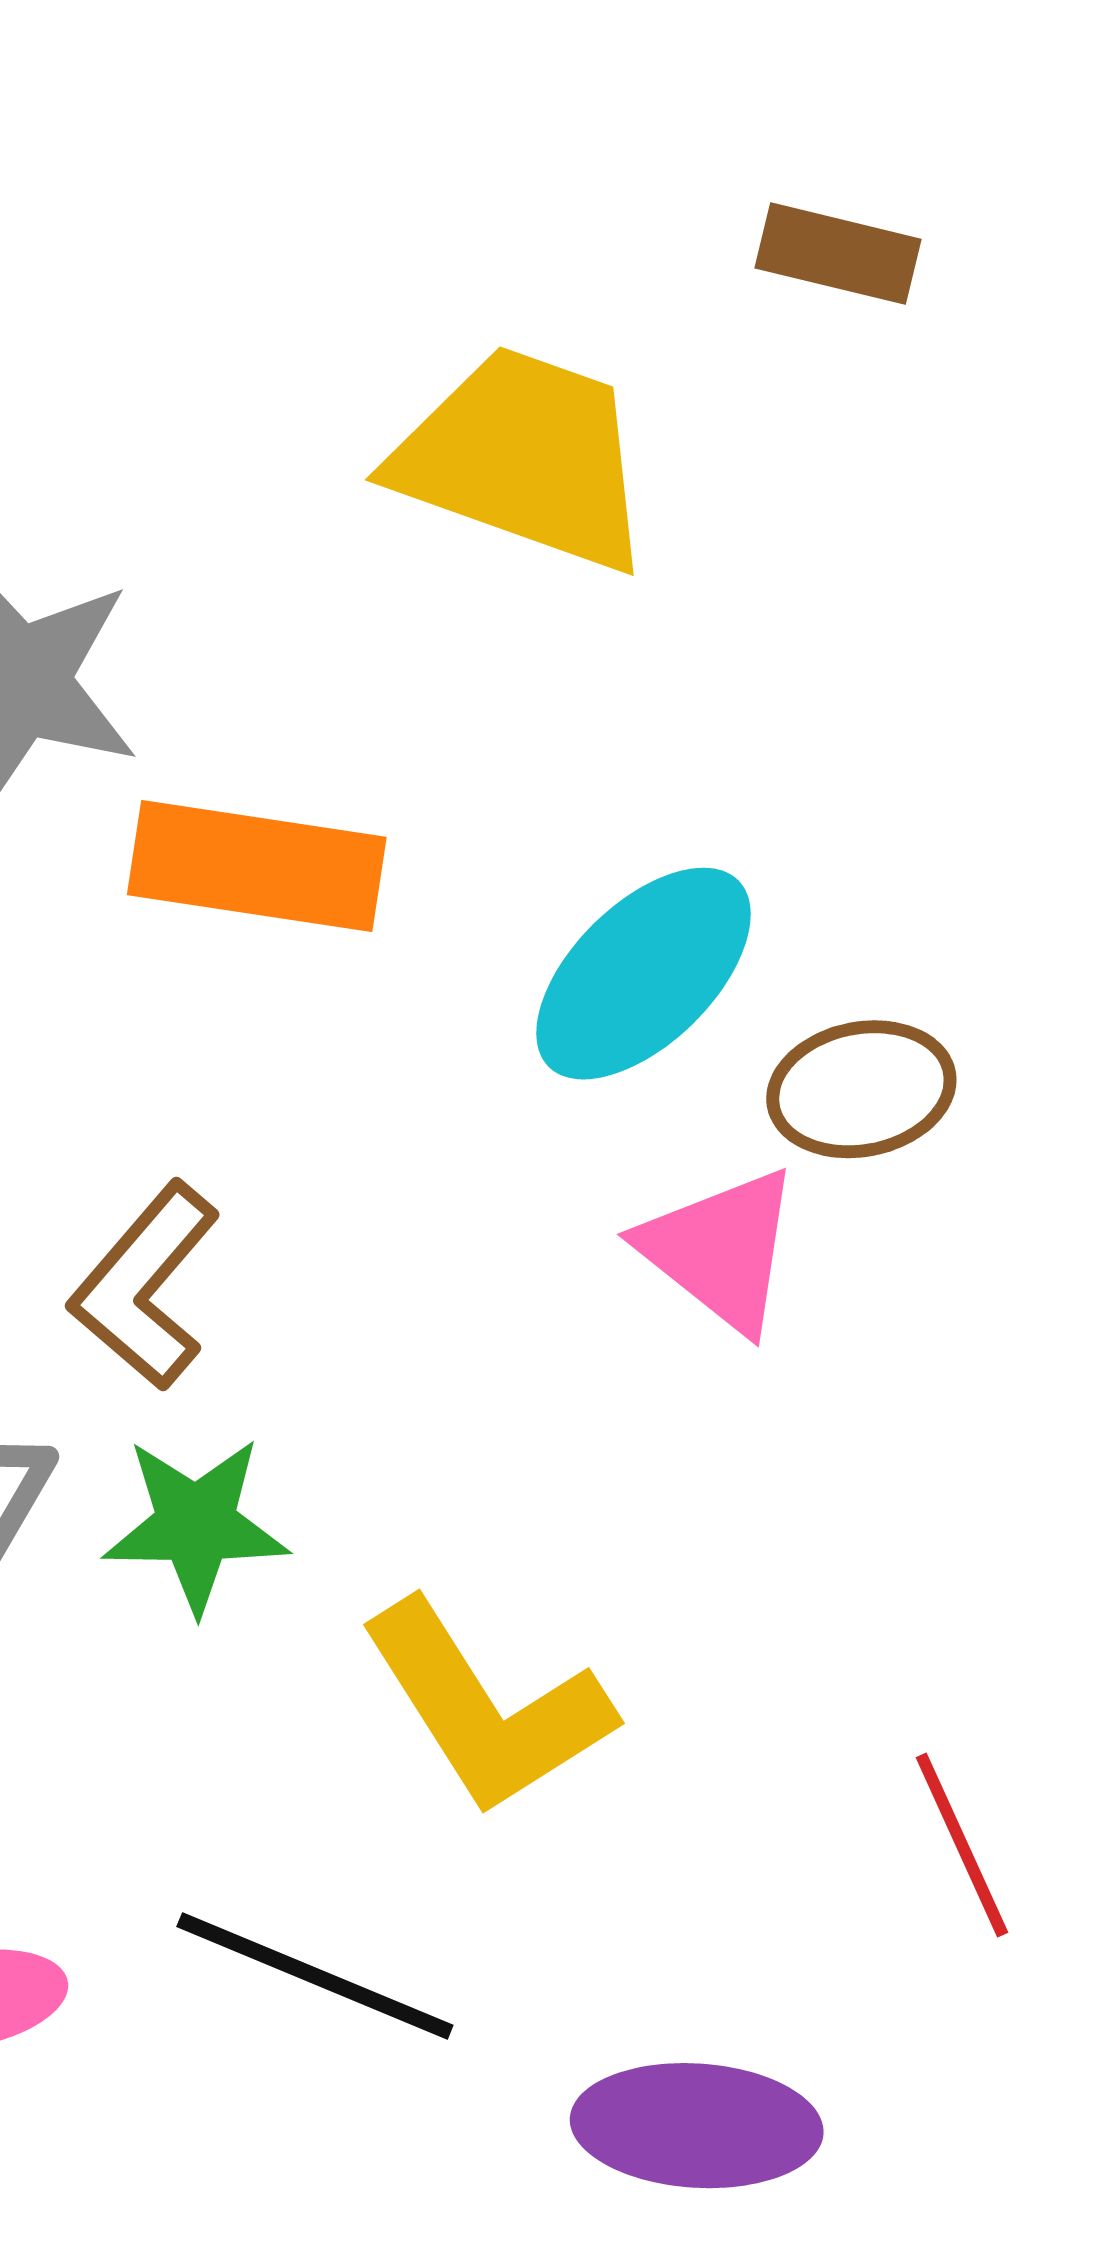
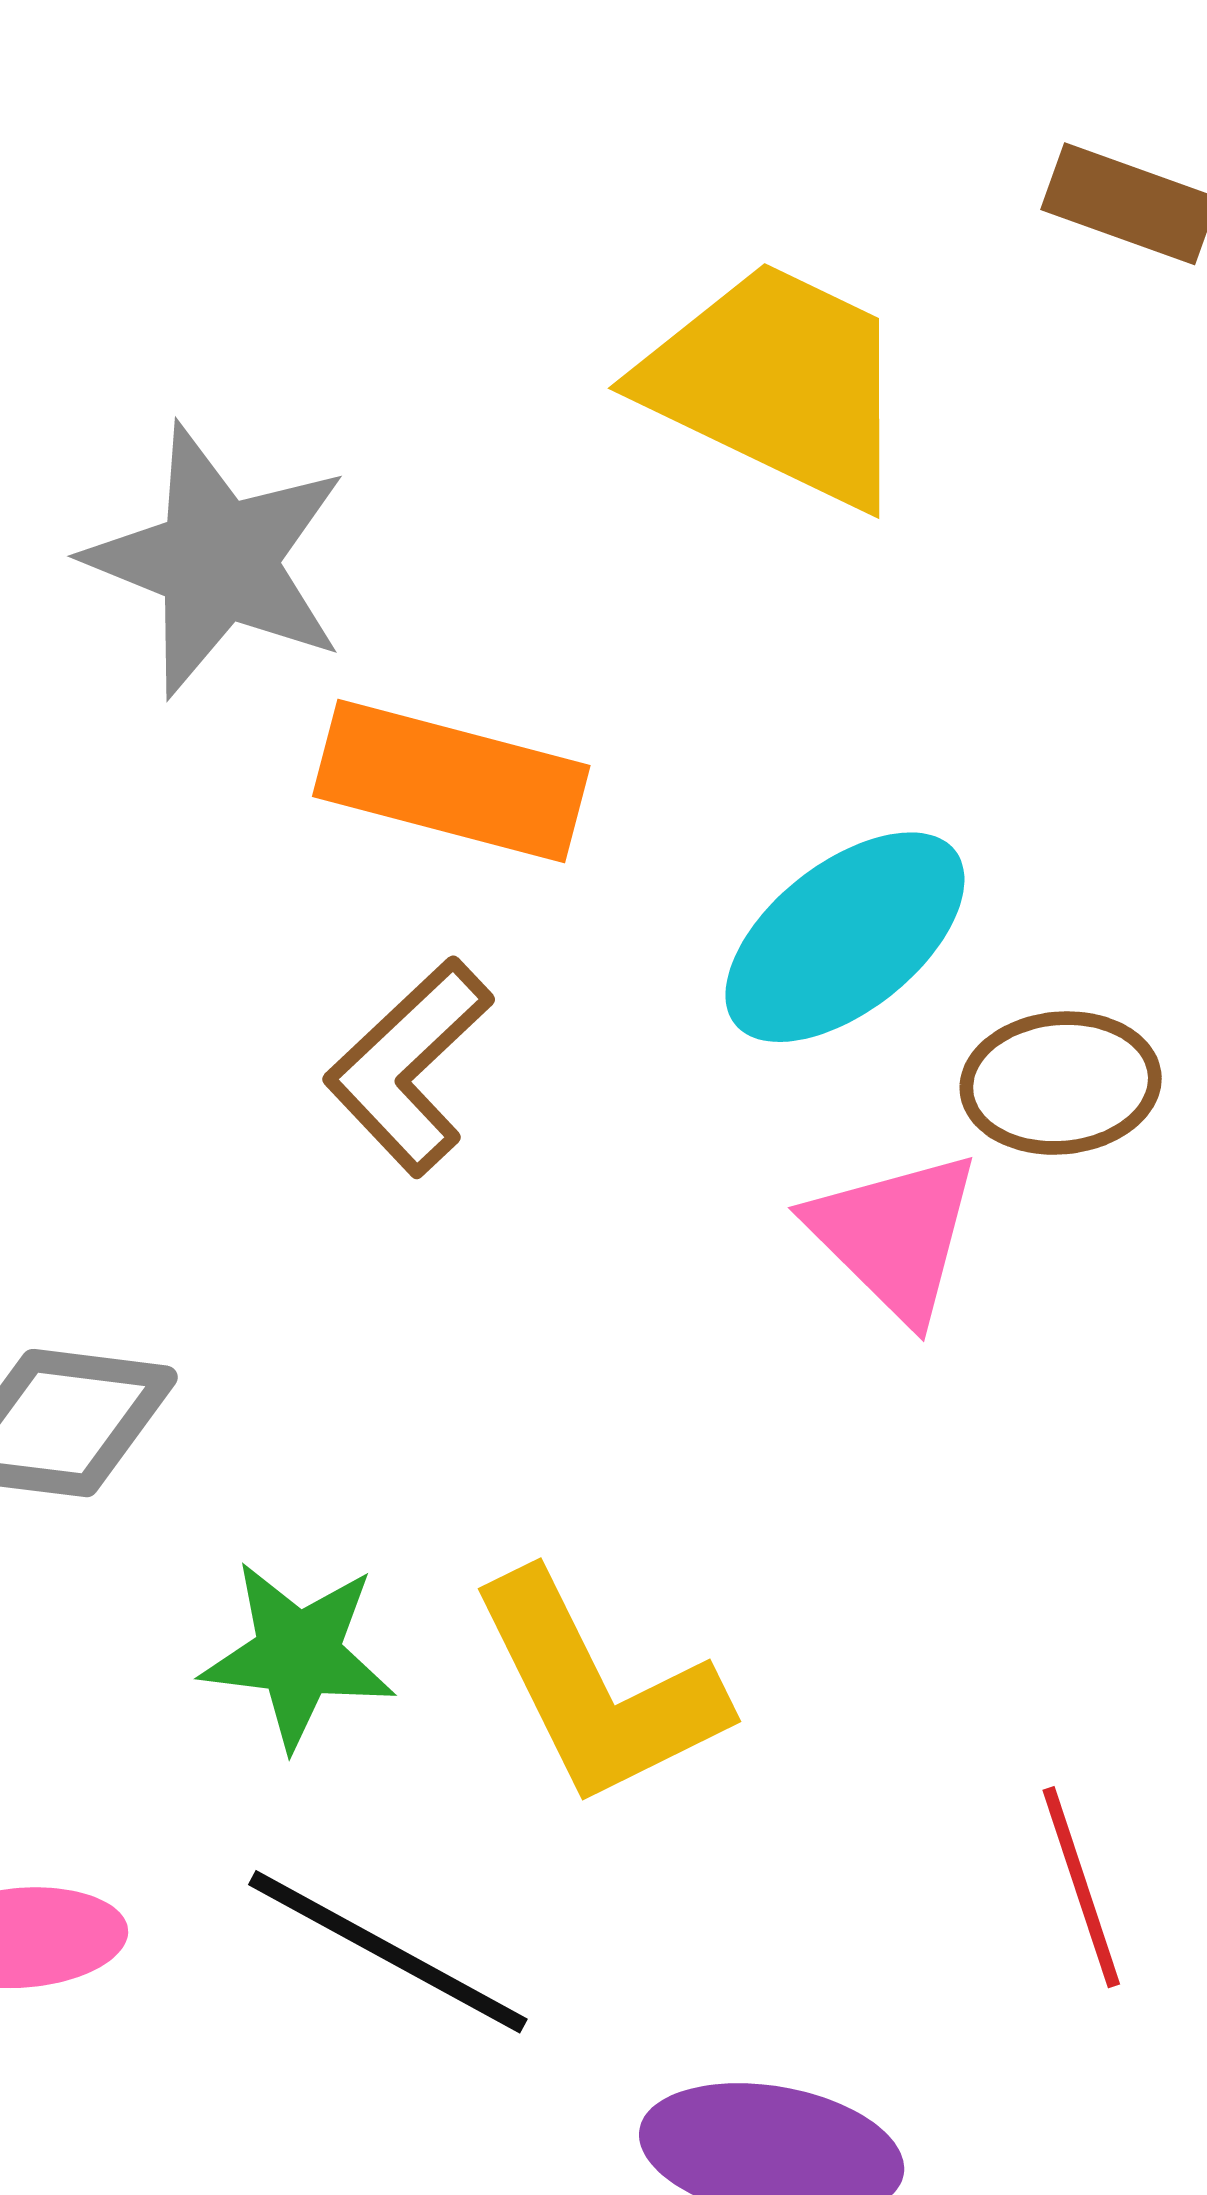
brown L-shape: (145, 1286) -> (409, 1066), moved
green star: (196, 1525) -> (298, 1654), moved

